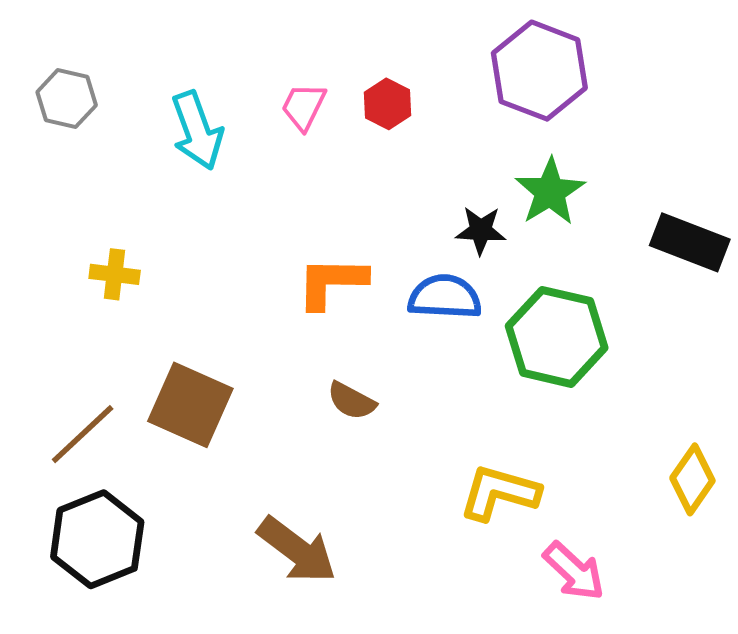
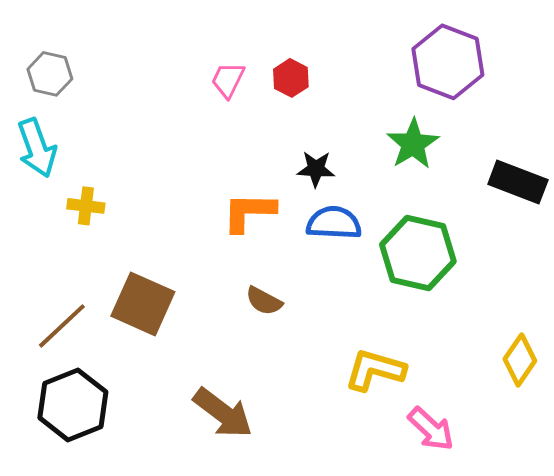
purple hexagon: (539, 71) -> (448, 62), moved
cyan arrow: (197, 130) -> (37, 148), moved
black star: (481, 230) -> (316, 169), moved

